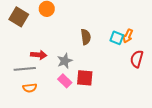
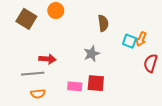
brown semicircle: (86, 37) -> (103, 23), moved
gray star: (65, 61) -> (92, 54), moved
pink rectangle: (65, 81) -> (75, 86), turned -40

